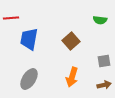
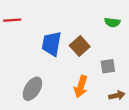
blue trapezoid: (29, 39) -> (52, 44), moved
gray square: (104, 61) -> (108, 66), moved

